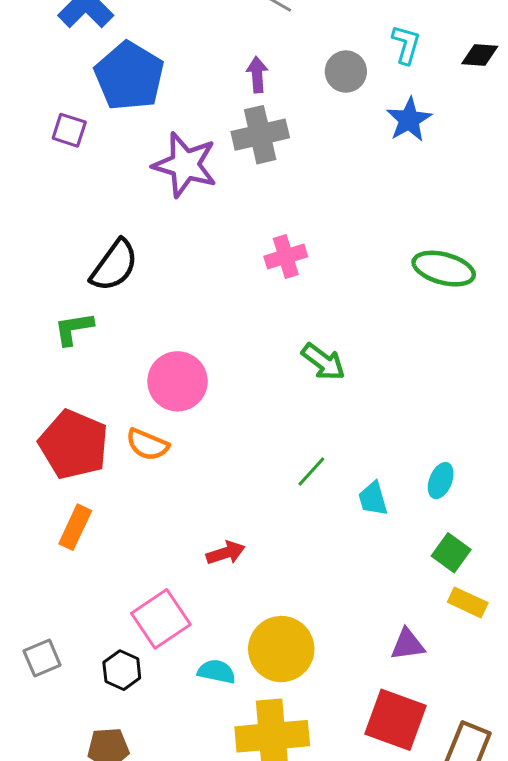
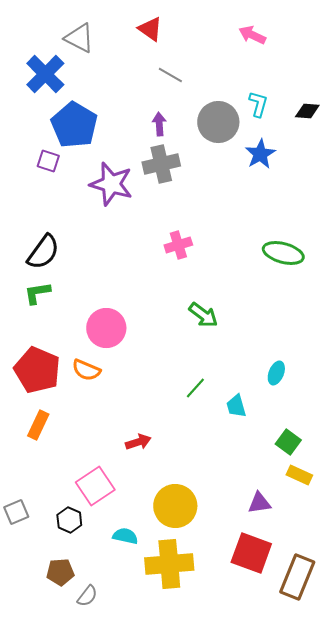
gray circle: (346, 72) -> (218, 122), size x1.5
purple square: (69, 130) -> (48, 161), moved
black semicircle: (114, 266) -> (43, 252), moved
cyan ellipse: (441, 481) -> (276, 373), moved
cyan semicircle: (217, 672) -> (125, 536), moved

